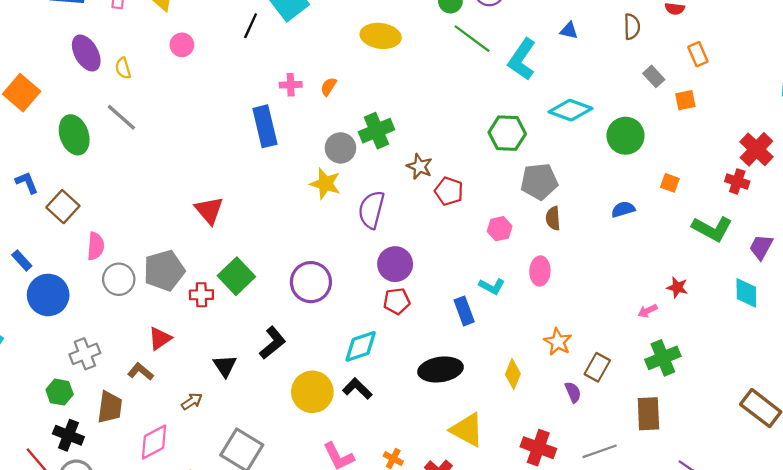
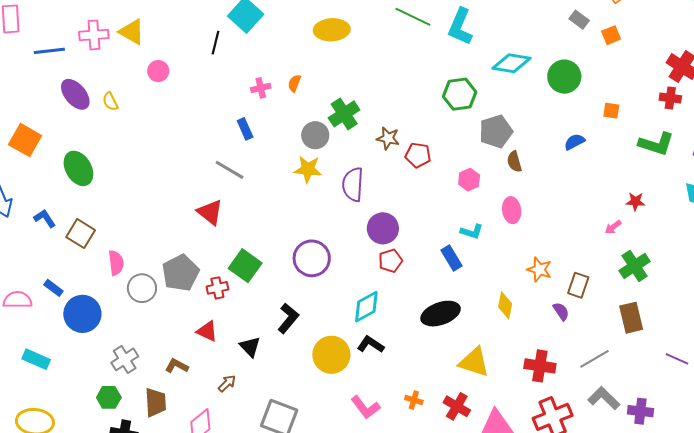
gray line: (121, 117) -> (230, 170), moved
blue rectangle: (265, 126) -> (245, 129), size x0.6
red triangle: (160, 338) -> (207, 331), moved, turned -50

